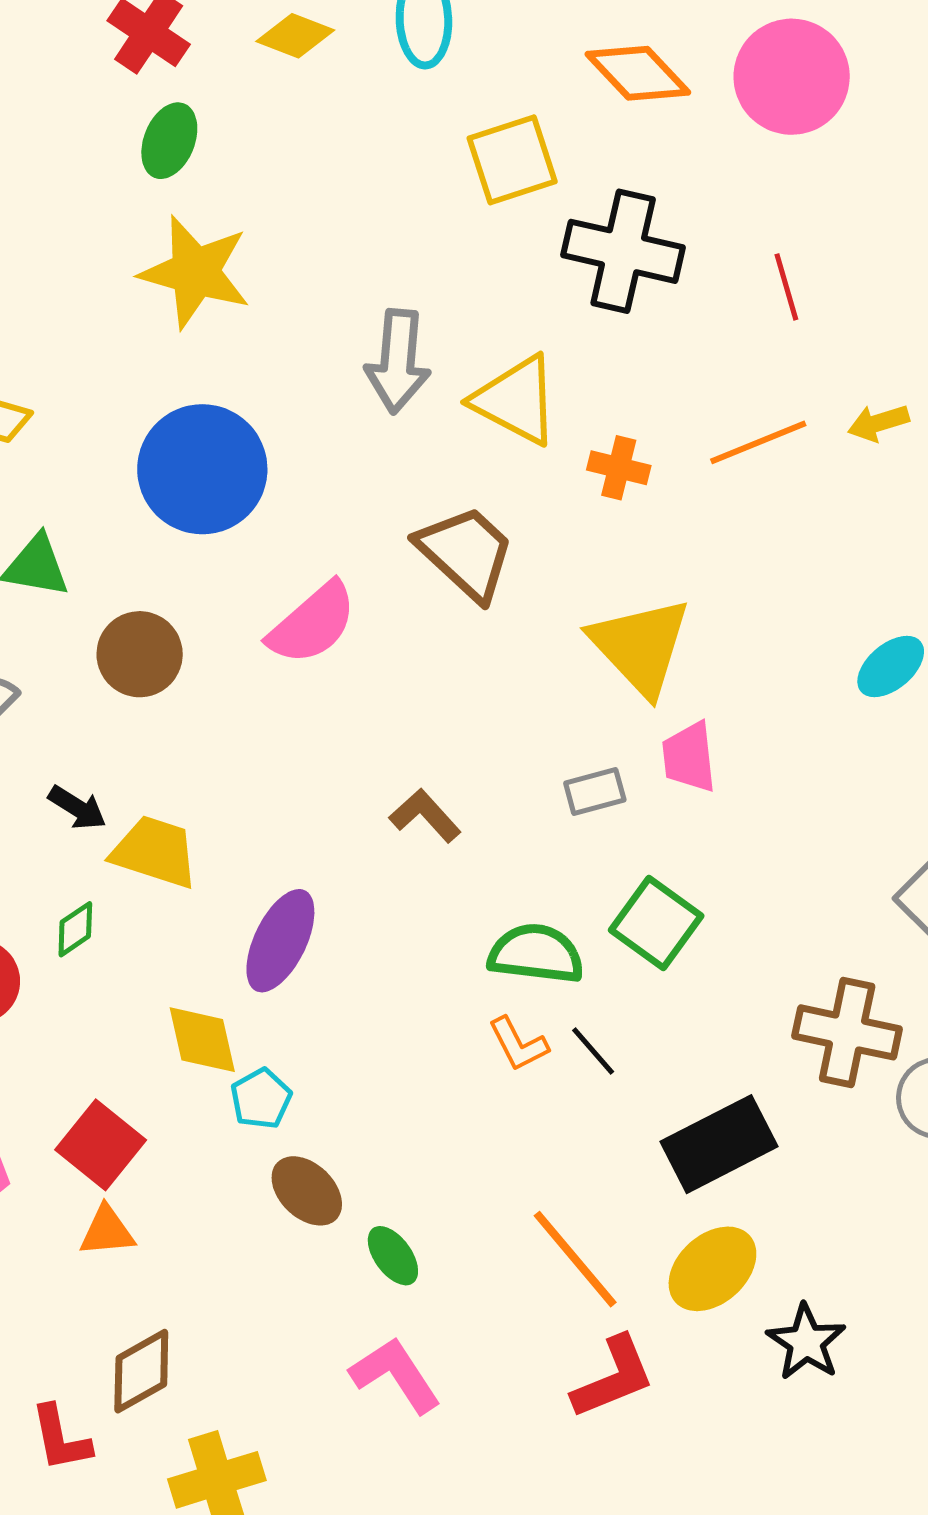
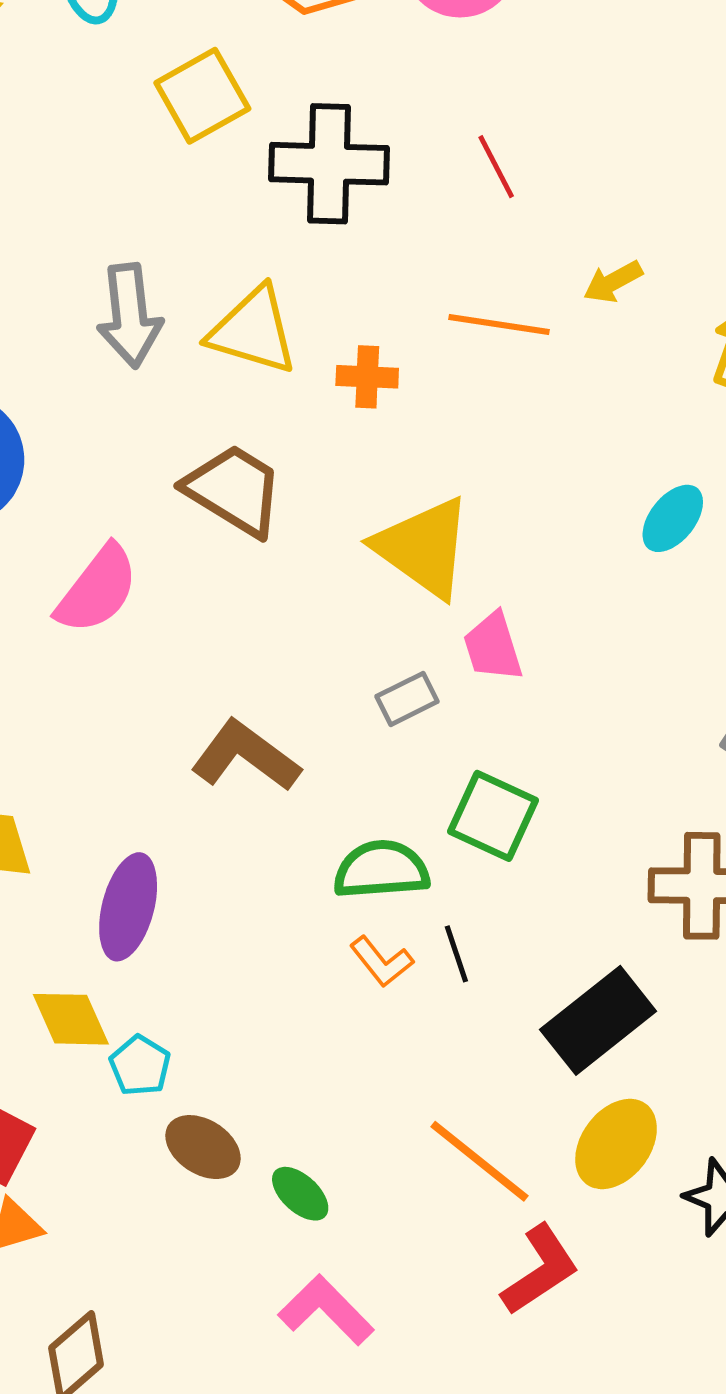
orange line: (758, 442) -> (499, 325), turned 42
brown L-shape: (425, 816) -> (245, 756), size x1.5
black line: (593, 1051) -> (456, 954), turned 34

